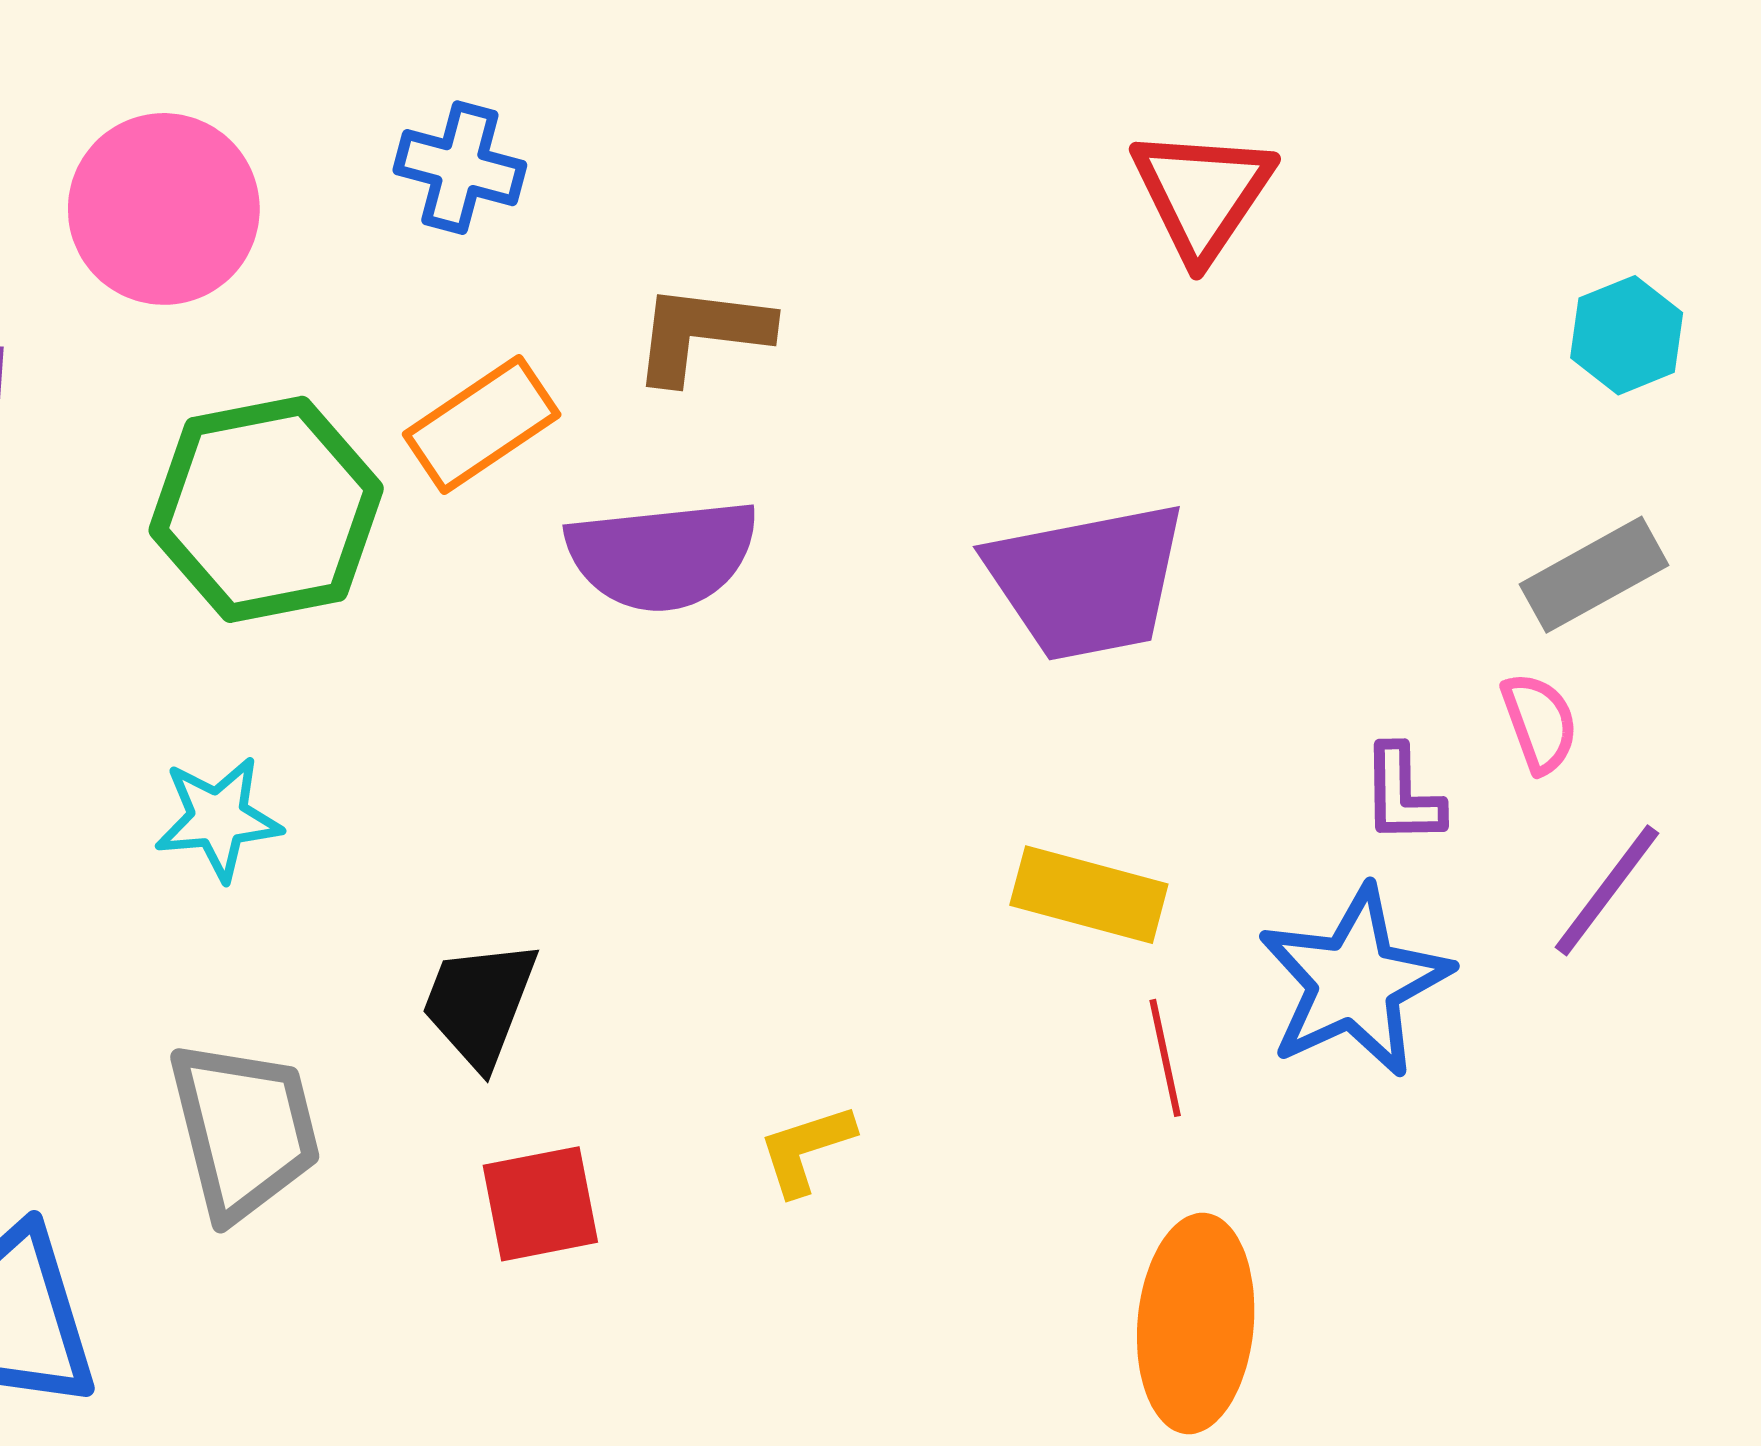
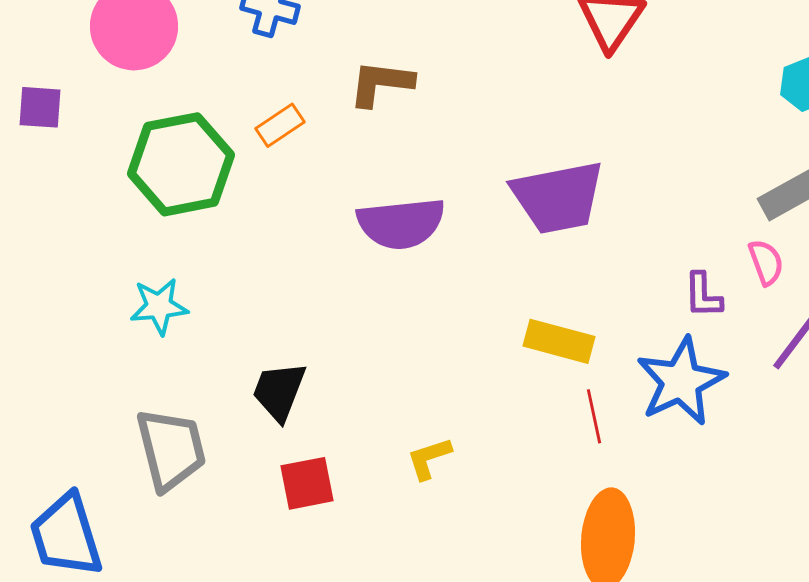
orange rectangle: (482, 424) -> (280, 125), size x0.7
purple semicircle: (662, 555) -> (401, 223), moved

